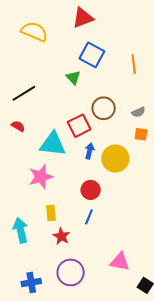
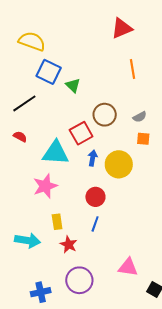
red triangle: (83, 18) -> (122, 28), moved
blue square: (92, 55) -> (49, 72), moved
cyan arrow: (21, 230) -> (27, 240), turned 115

